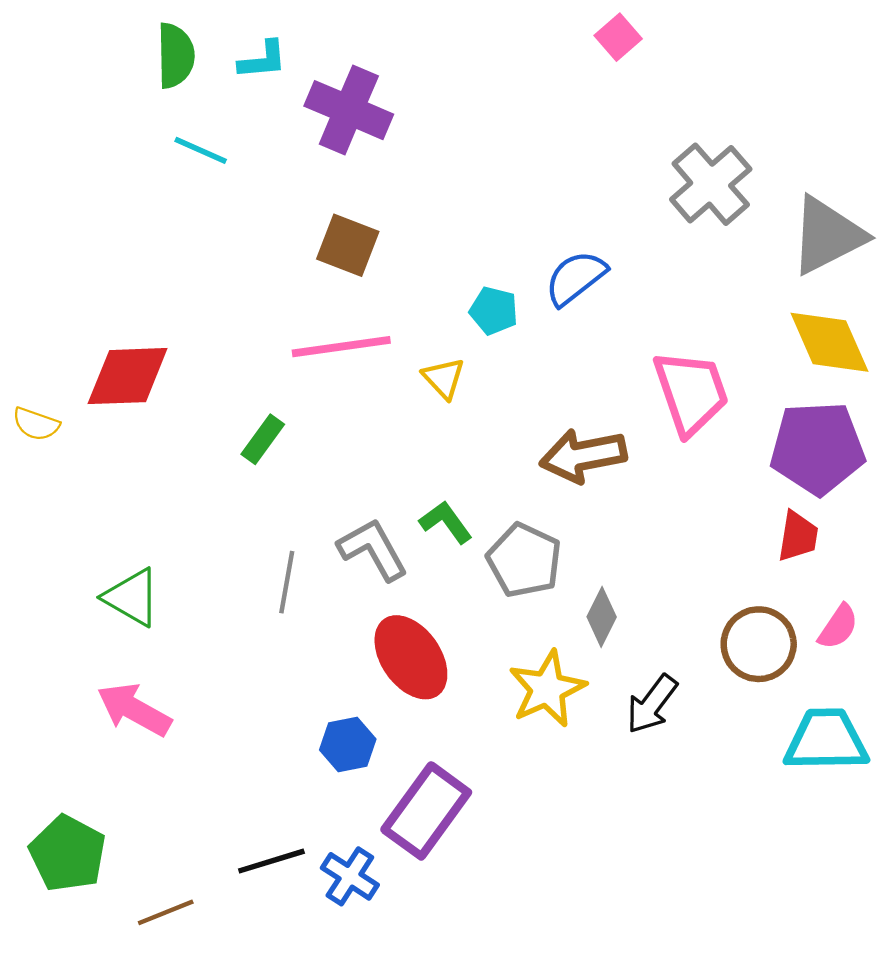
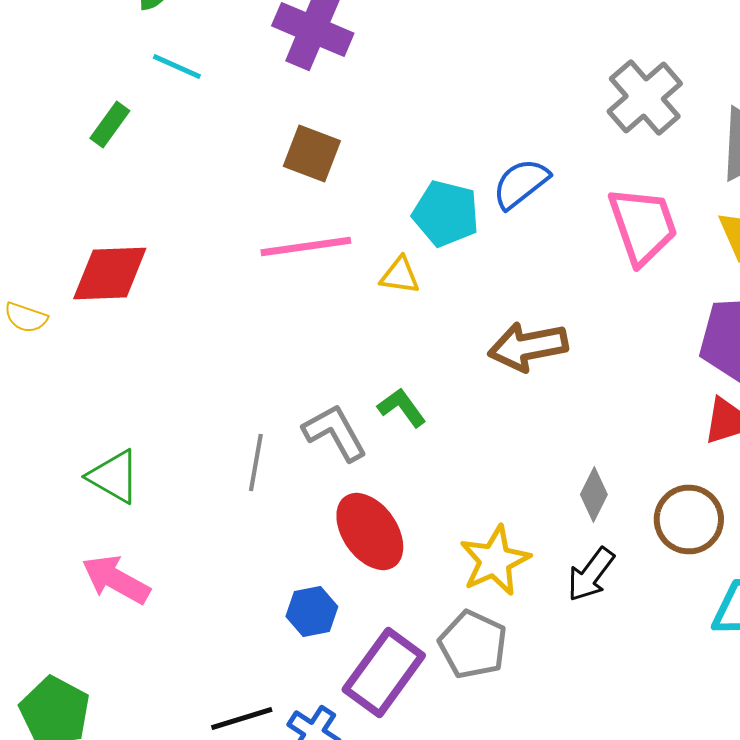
cyan pentagon: (494, 311) -> (446, 214), size x1.5
yellow triangle: (444, 378) -> (400, 276), turned -39
pink trapezoid: (691, 392) -> (643, 226), moved
green rectangle: (263, 439) -> (110, 124), moved
gray pentagon: (524, 560) -> (473, 644), moved
gray diamond: (602, 617) -> (594, 494), moved

